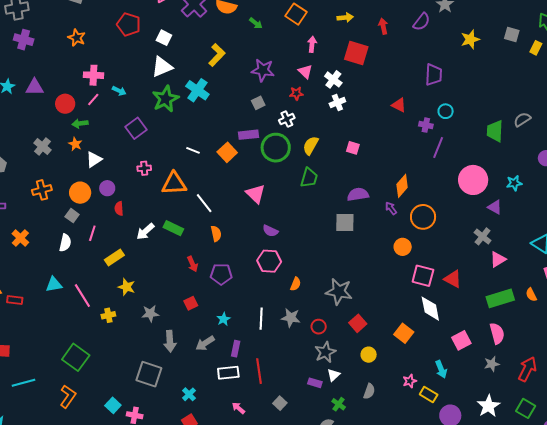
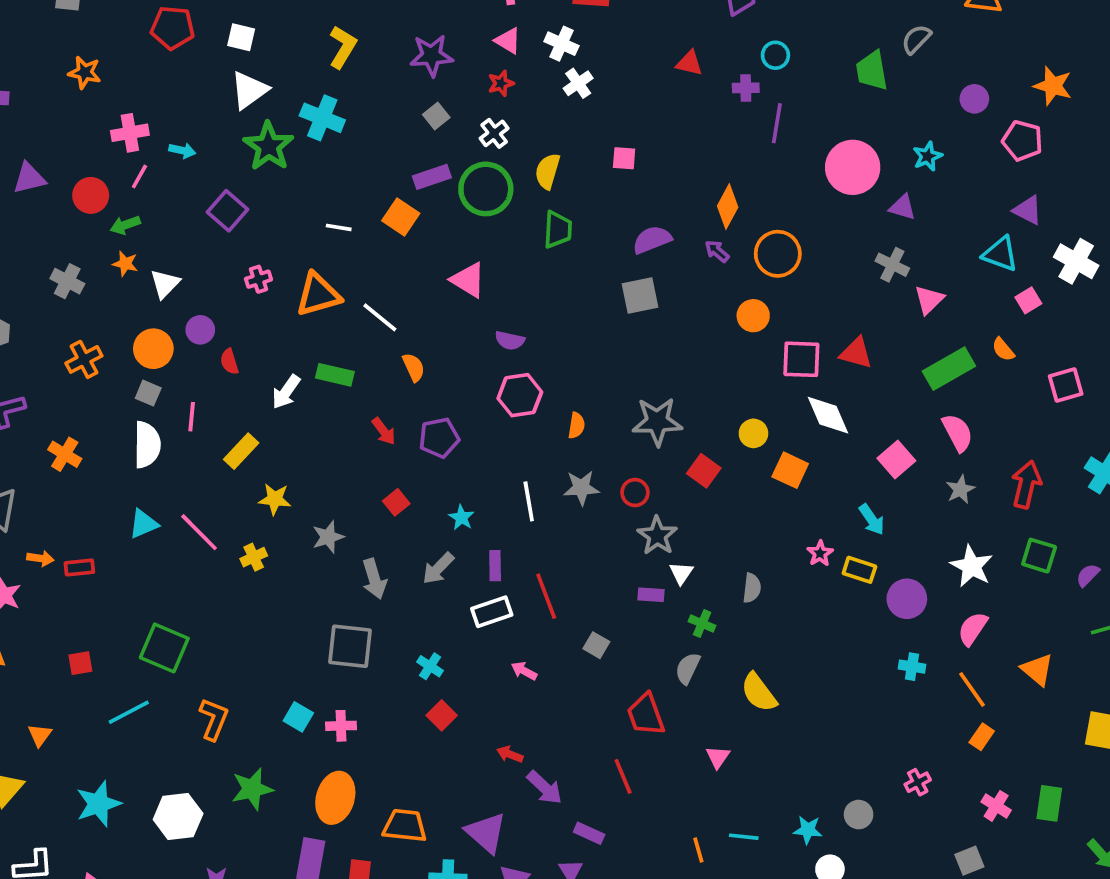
white semicircle: (65, 243) -> (147, 445), size x1.4
yellow circle: (369, 355) -> (753, 433), moved
green square: (76, 357) -> (164, 648), moved

